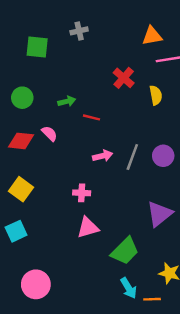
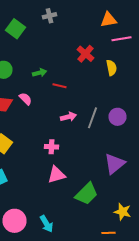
green square: (37, 47) -> (16, 29), turned 30
cyan arrow: (129, 288) -> (46, 224), moved

